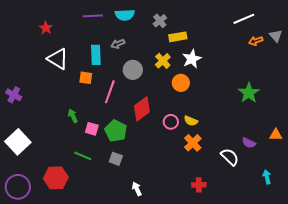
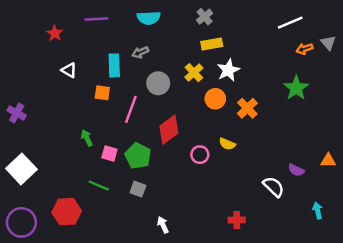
purple line: (93, 16) -> (96, 19), moved
gray cross: (160, 21) -> (205, 17), moved
white triangle: (58, 59) -> (69, 70), size x0.6
green star: (249, 93) -> (296, 88), moved
pink circle: (171, 122) -> (200, 155), moved
orange cross: (193, 143) -> (247, 108), moved

